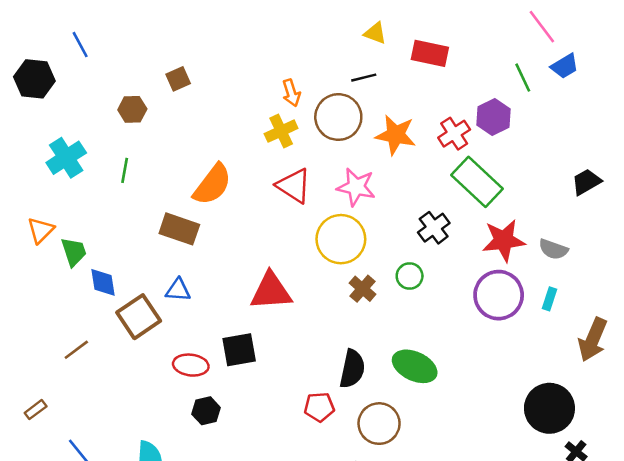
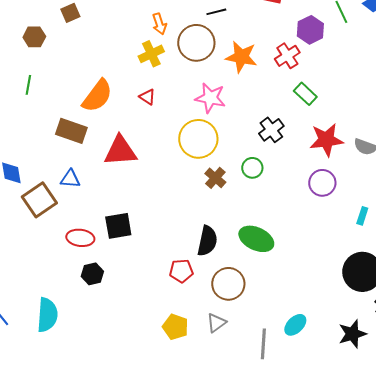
purple hexagon: (494, 117) -> (310, 30), moved
green rectangle: (477, 182) -> (305, 94), size x0.6
red triangle: (294, 186) -> (147, 97), moved, size x0.6
red triangle: (271, 291) -> (120, 151), moved
purple circle: (499, 295) -> (322, 183), size x0.7
cyan rectangle: (549, 299) -> (362, 216), moved

